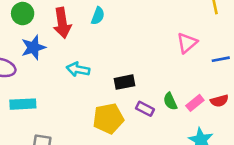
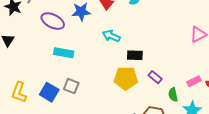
black rectangle: (124, 82) -> (135, 55), moved
green semicircle: (170, 101) -> (173, 95), moved

